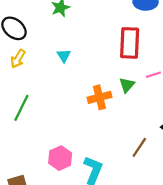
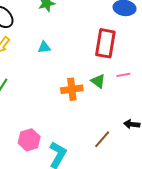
cyan triangle: (64, 56) -> (44, 47), turned 48
green triangle: (127, 85) -> (98, 81), turned -42

